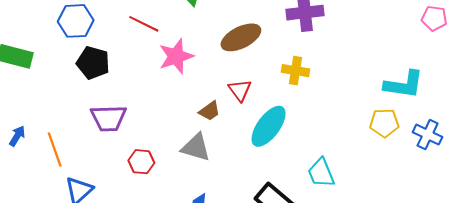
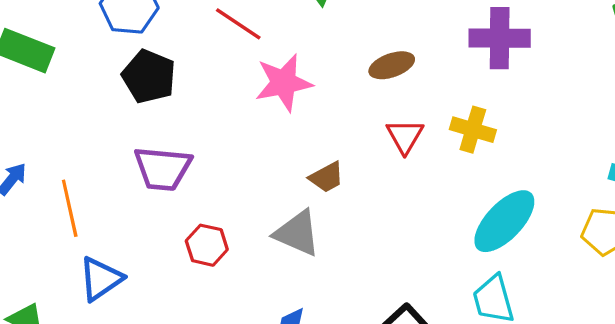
brown ellipse: (241, 37) -> (392, 65), size x0.7
red triangle: (240, 90) -> (405, 136), moved
cyan ellipse: (269, 126) -> (504, 221), moved

